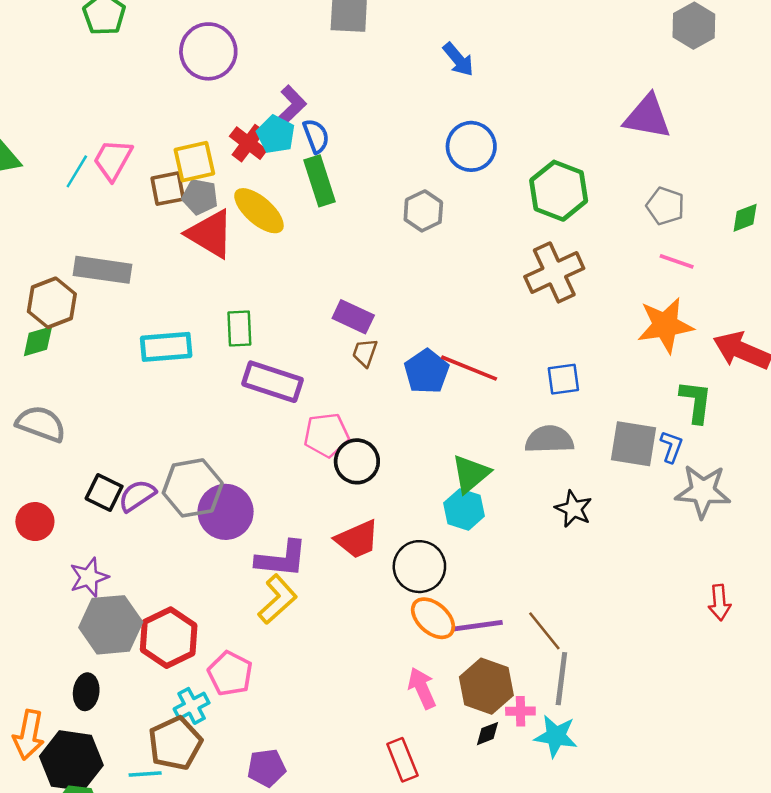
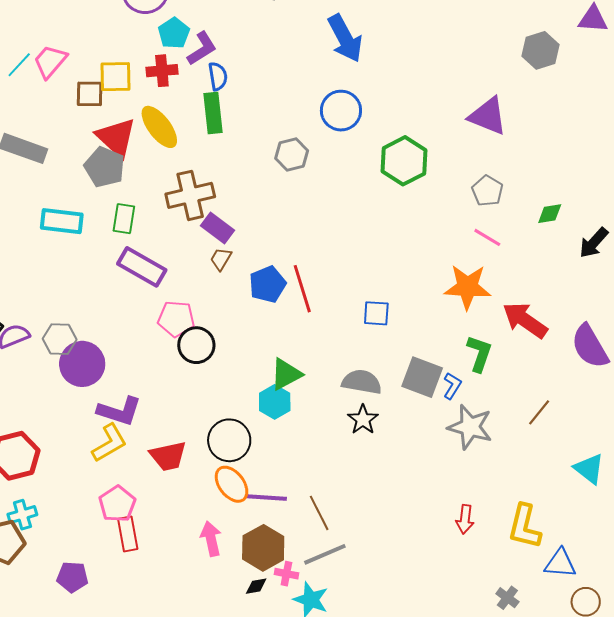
blue arrow: (458, 59) -> (345, 38), size x1.6
cyan pentagon: (276, 134) -> (174, 33), moved
red cross: (248, 143) -> (162, 71), turned 36
gray pentagon: (200, 197) -> (105, 167), moved, size x1.4
brown cross: (554, 272) -> (190, 195), moved
red line: (469, 368) -> (302, 289), turned 39
gray semicircle: (549, 439) -> (362, 382), moved
gray hexagon: (193, 488) -> (60, 339), size x0.7
red trapezoid: (357, 539) -> (168, 456), moved
pink pentagon: (230, 674) -> (117, 504), moved
gray line: (561, 679) -> (325, 554), turned 48
red rectangle: (402, 760) -> (128, 534), moved

